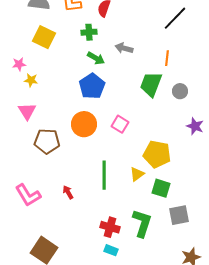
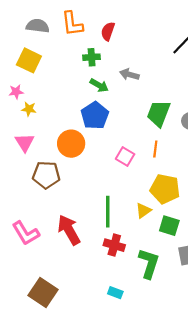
yellow square: (44, 37) -> (29, 60), moved
orange line: (167, 58) -> (155, 149), moved
orange circle: (84, 124) -> (71, 144), moved
red arrow: (68, 192) -> (69, 230), size x2.0
red cross: (110, 227) -> (114, 245), moved

